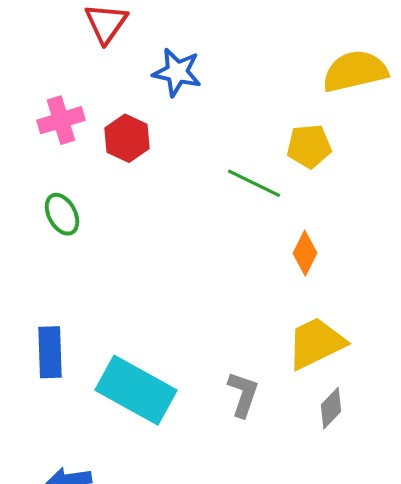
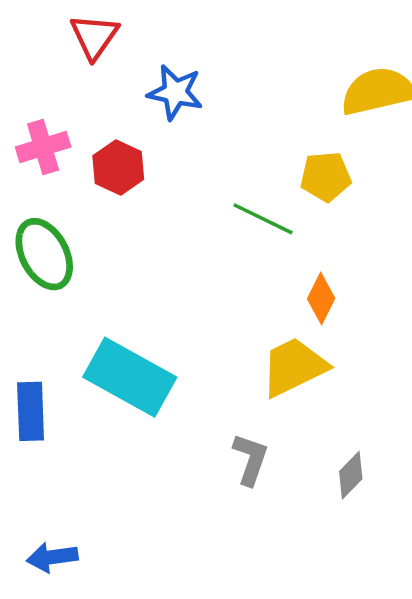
green ellipse: (62, 214) -> (44, 254), size x1.5
yellow trapezoid: (316, 343) -> (294, 367), moved
cyan rectangle: (136, 390) -> (130, 377), moved

